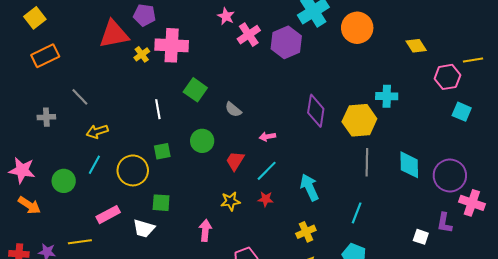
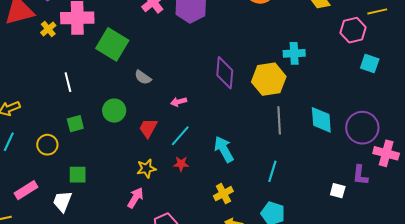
green square: (195, 90) -> (112, 44), moved, size x1.4
yellow circle: (133, 170) -> (47, 145), size x0.7
white trapezoid: (144, 228) -> (62, 201), turned 100
pink arrow: (205, 230) -> (135, 198), moved, turned 30

